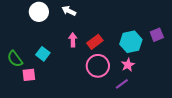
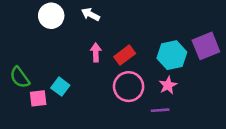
purple square: (157, 35) -> (206, 46), size x1.5
cyan square: (43, 54) -> (60, 87), moved
purple line: (122, 84) -> (160, 110), turned 32

